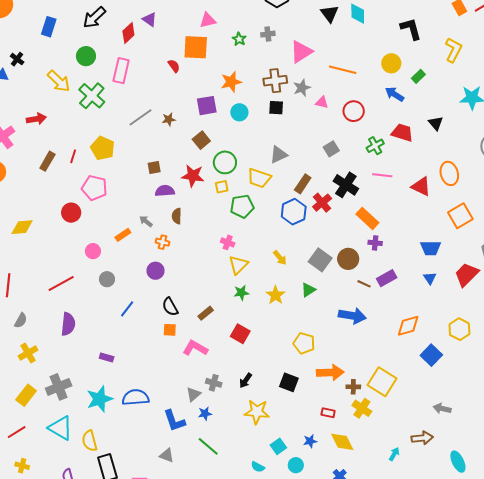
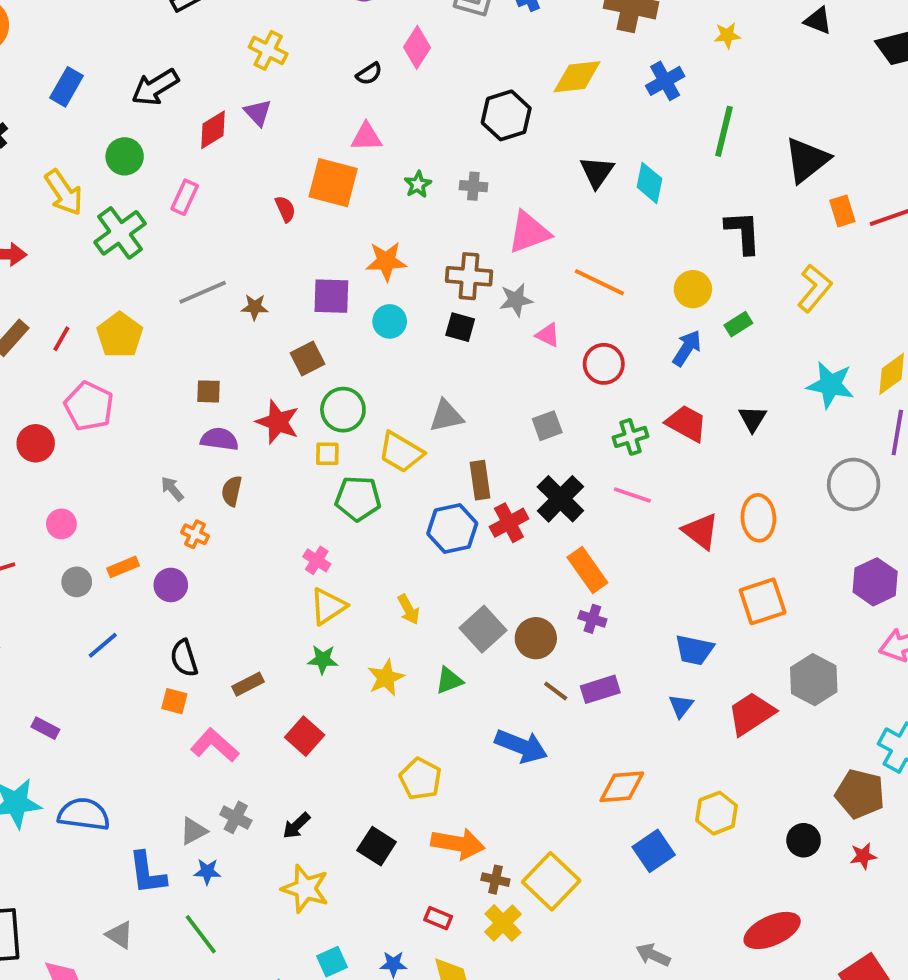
pink rectangle: (121, 71) -> (185, 197), size x0.7
blue arrow: (394, 94) -> (687, 348), turned 78
brown rectangle: (303, 184) -> (480, 480), turned -54
orange rectangle: (123, 235) -> (123, 567), moved

